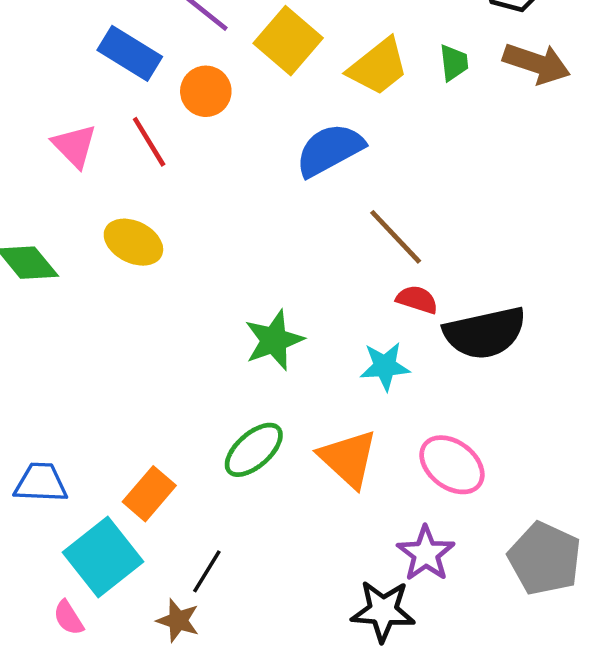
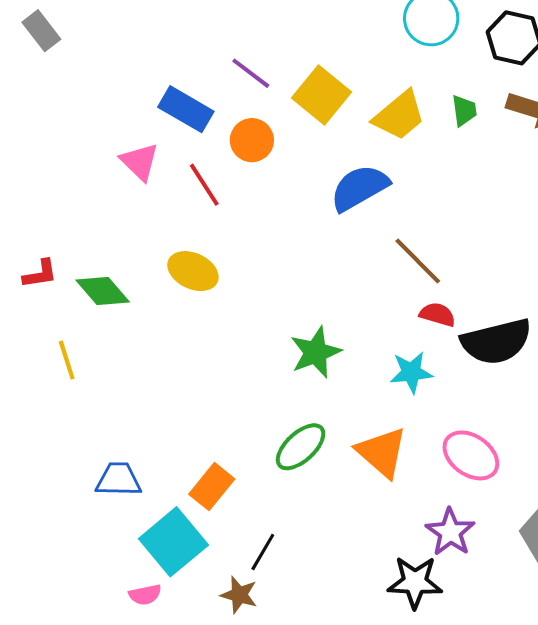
pink triangle: (75, 146) -> (140, 162), moved
pink semicircle: (68, 618) -> (145, 595), turned -68

